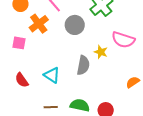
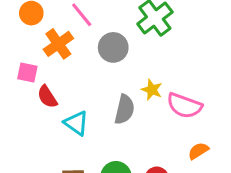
pink semicircle: (123, 40) -> (184, 106), moved
red semicircle: (22, 80) -> (47, 97), moved
orange semicircle: (133, 82) -> (198, 151), moved

